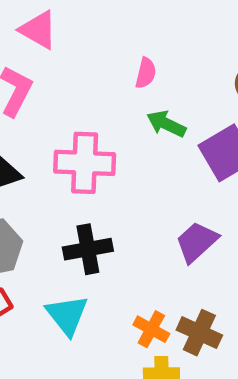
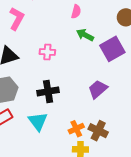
pink cross: (85, 163) -> (47, 52), size x0.6
orange cross: (151, 329) -> (76, 129), turned 35

